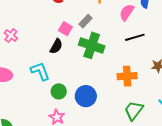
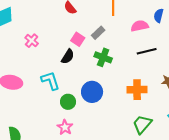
pink semicircle: (127, 12) -> (140, 26), turned 42
pink cross: (11, 36) -> (32, 41), moved
green cross: (92, 45) -> (103, 57), size x0.7
blue circle: (86, 96) -> (92, 92), moved

